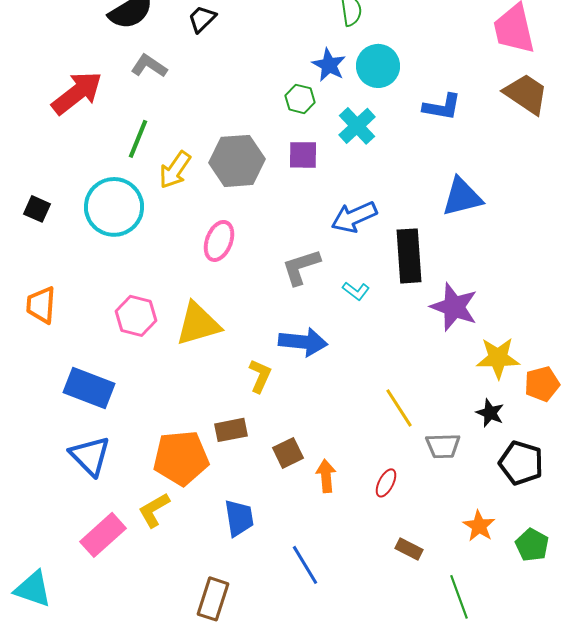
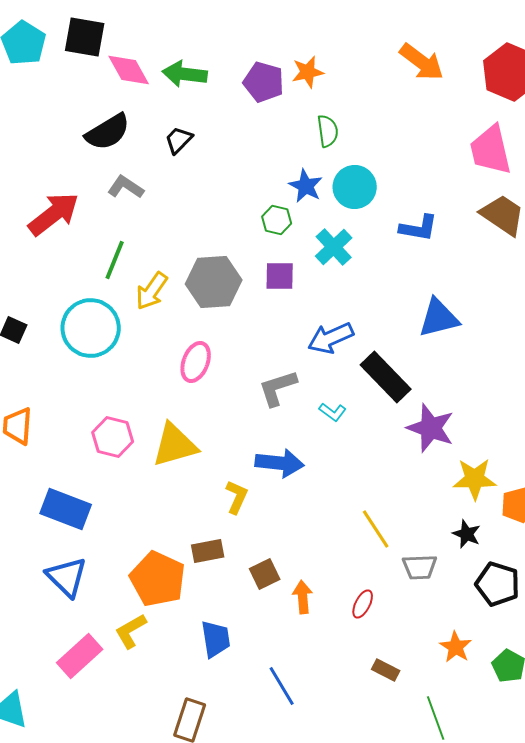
black rectangle: (409, 256) -> (386, 377), turned -40
orange pentagon: (181, 458) -> (158, 579), turned 30

